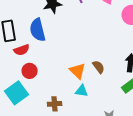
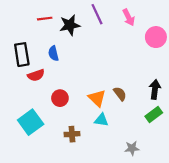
blue semicircle: (38, 30) -> (53, 53), size x0.6
red circle: (30, 71) -> (60, 98), moved

